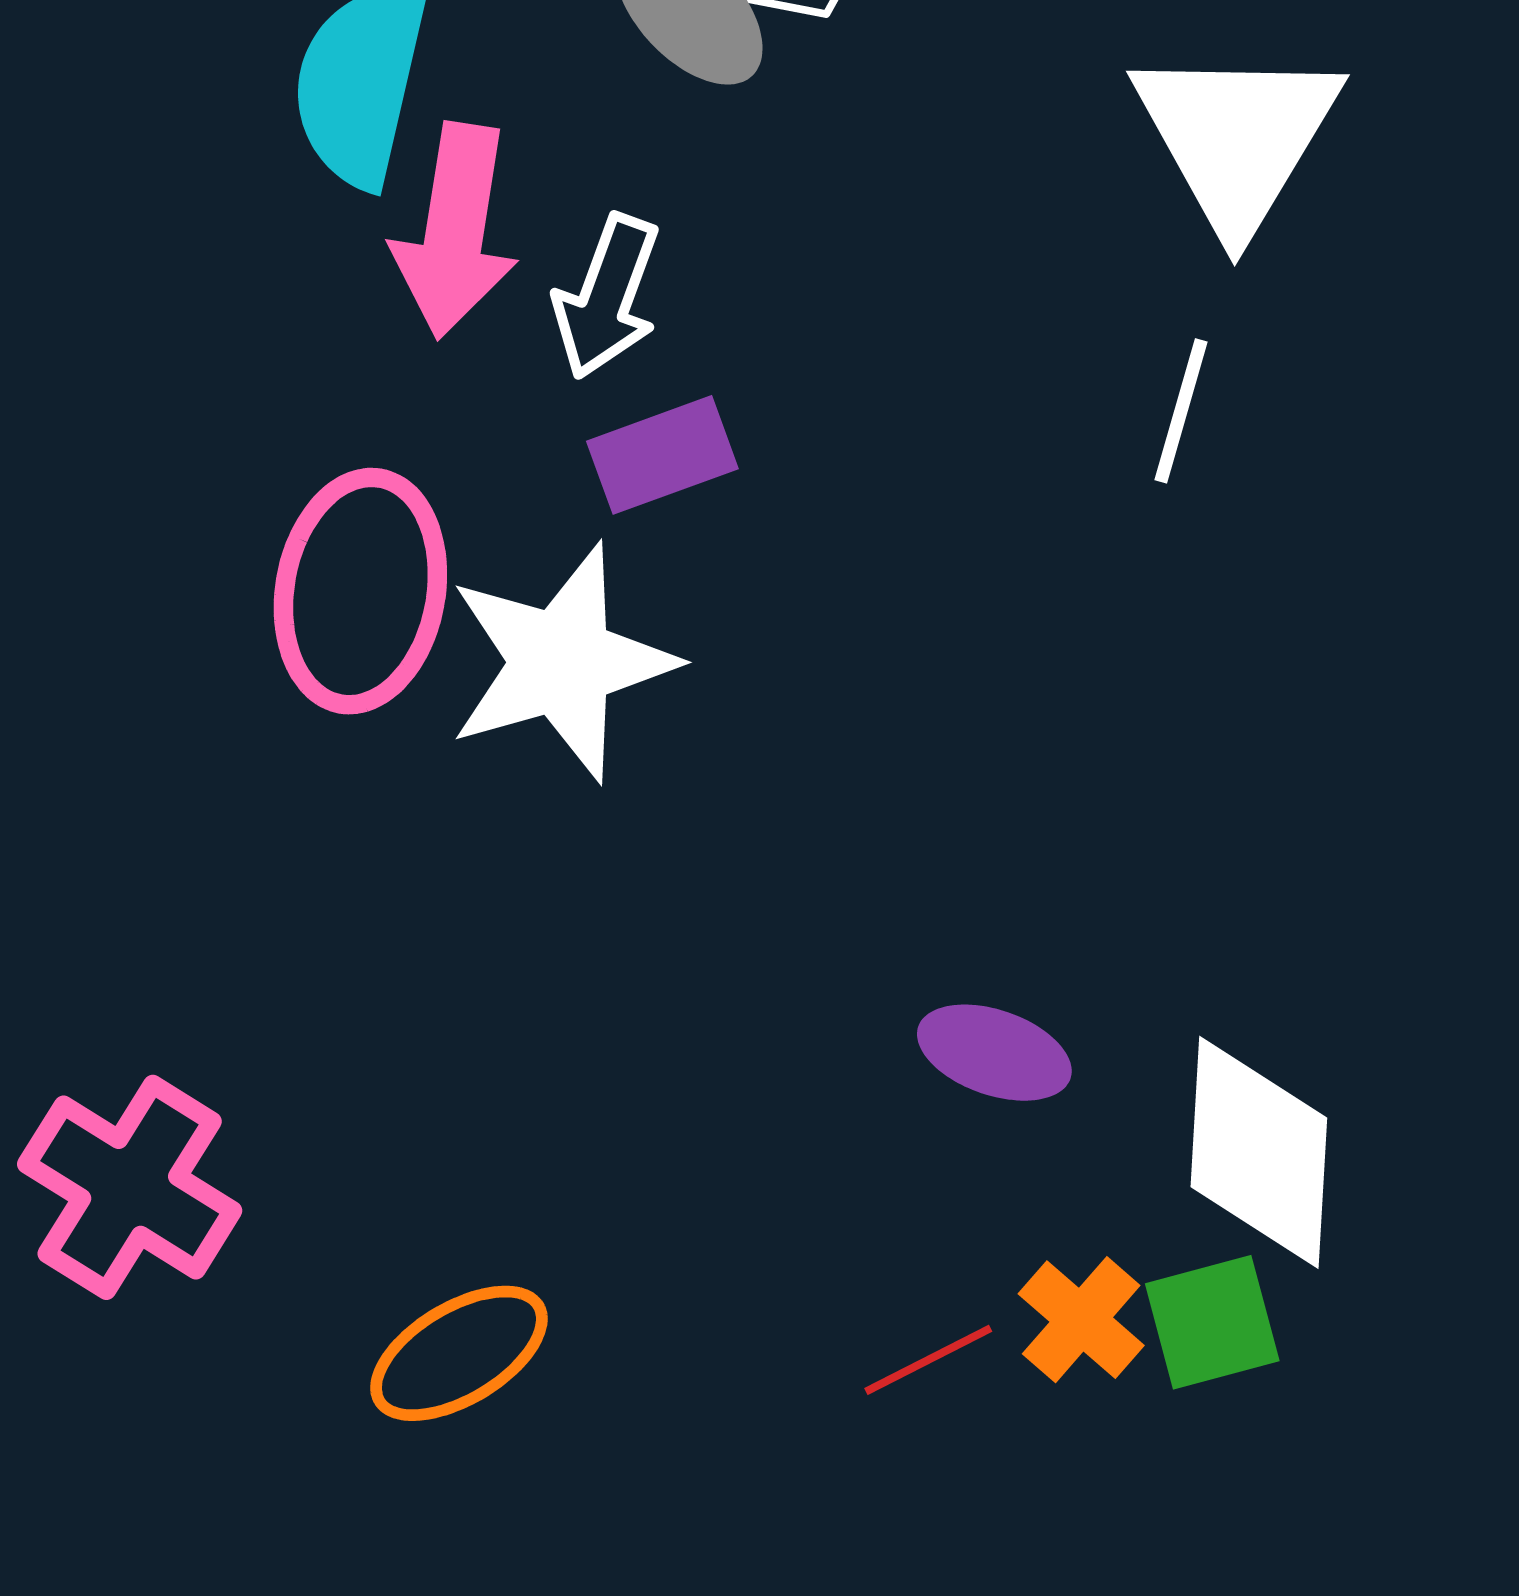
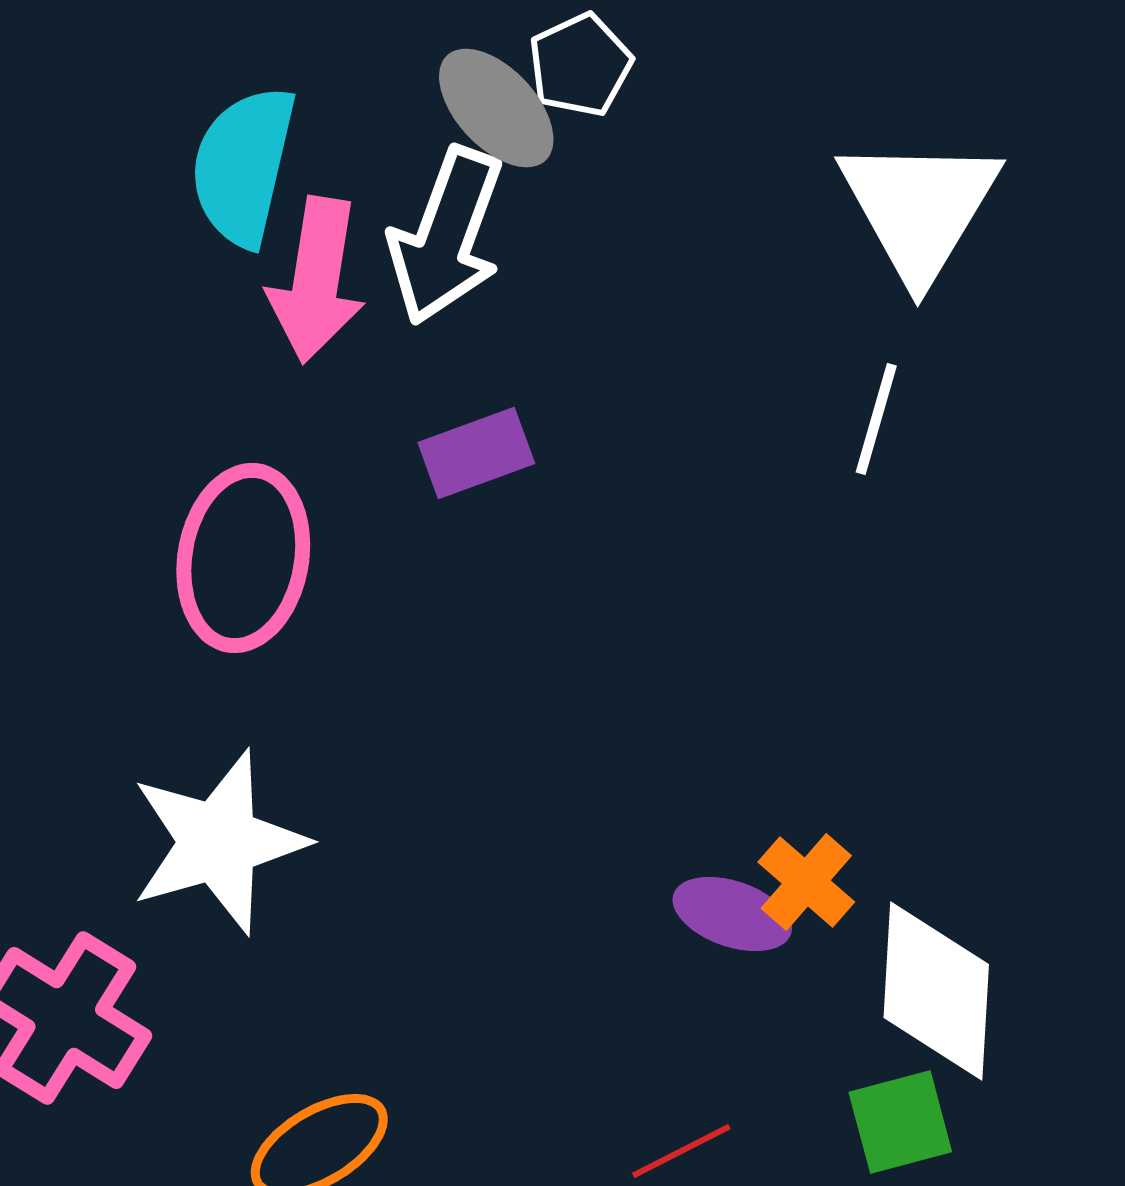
white arrow: (607, 297) -> (446, 236), moved, size x1.4
white star: (561, 662) -> (218, 842), moved
orange cross: (1081, 1320) -> (806, 882), moved

